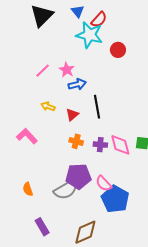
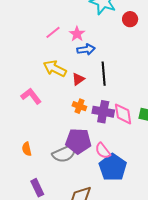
yellow arrow: (48, 106) -> (55, 69), size x1.6
purple cross: (100, 145) -> (103, 112), size x1.5

